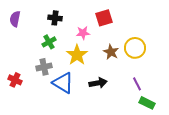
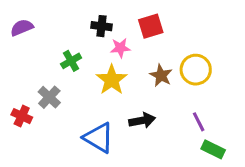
black cross: (55, 18) -> (101, 26), moved
purple semicircle: (15, 19) -> (22, 28), turned 56
gray cross: (44, 67) -> (49, 97), moved, turned -35
blue triangle: (63, 83) -> (99, 138), moved

